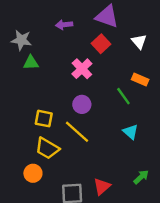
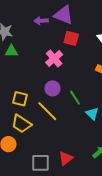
purple triangle: (107, 16) -> (63, 15), moved
red square: (101, 44) -> (71, 38), turned -35
green line: (123, 96) -> (75, 98), moved

